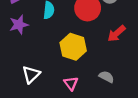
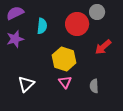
gray semicircle: (106, 77) -> (94, 86), turned -120
pink triangle: (71, 83) -> (65, 82), moved

